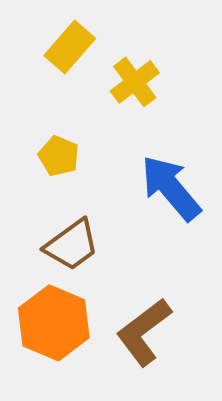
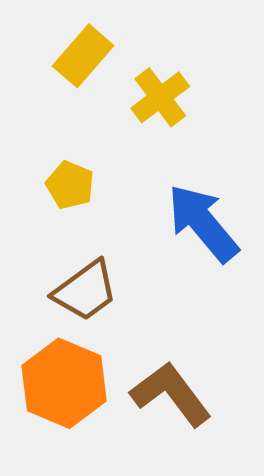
brown L-shape: (144, 332) -> (171, 394), turned 90

